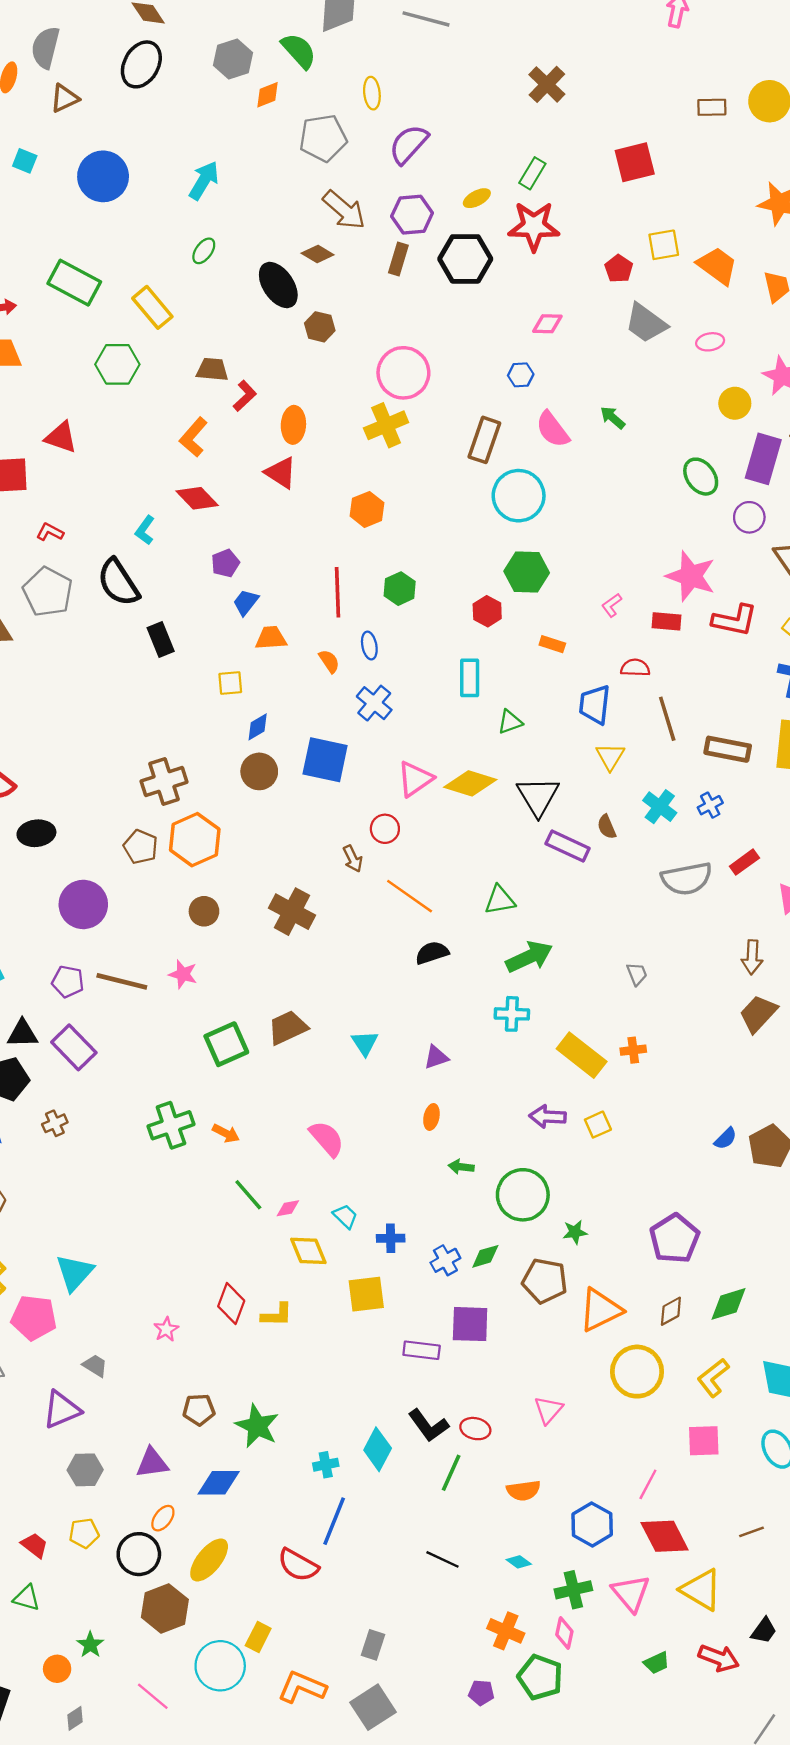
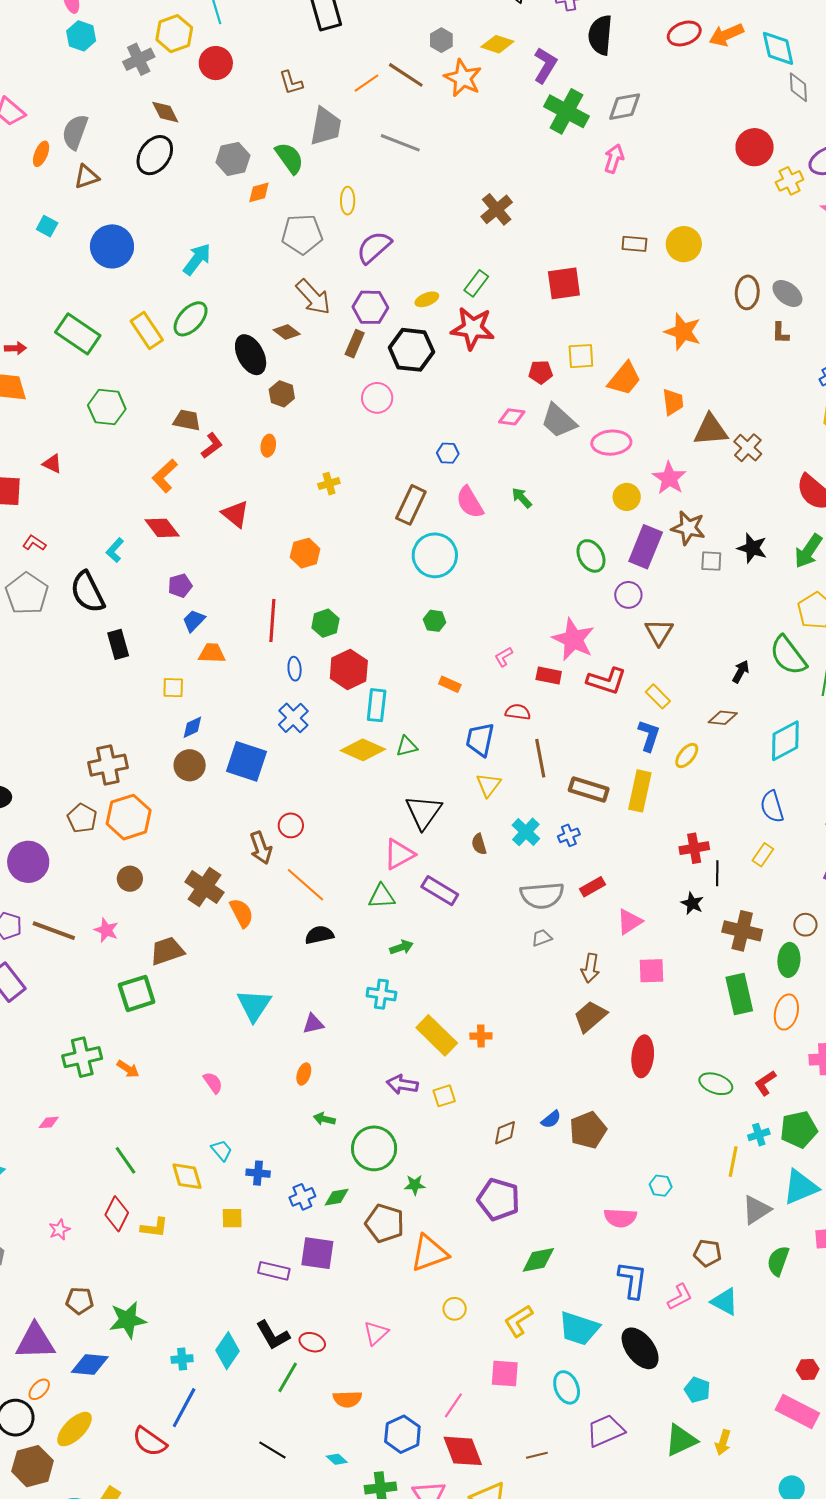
green ellipse: (204, 251) -> (191, 319), size x1.6
orange trapezoid: (717, 266) -> (624, 379), turned 87
red pentagon: (619, 269) -> (541, 372), turned 30
yellow rectangle: (152, 307) -> (147, 330), moved
pink diamond: (547, 324) -> (512, 417), moved
pink ellipse: (710, 342) -> (611, 443), size x1.6
pink circle: (403, 373) -> (377, 398), moved, size x0.7
orange ellipse: (293, 425) -> (268, 446), moved, size x0.7
yellow cross: (386, 425) -> (329, 484), size x0.6
red triangle: (61, 437) -> (52, 464), size x0.7
green hexagon: (527, 572) -> (435, 621), size x0.6
red hexagon: (487, 611) -> (349, 669), moved, size x1.5
orange semicircle: (329, 661) -> (241, 913), moved, size x1.4
pink triangle: (415, 779) -> (399, 854), moved
yellow diamond: (470, 783) -> (363, 750), moved
purple rectangle: (568, 846) -> (440, 891), moved
brown arrow: (353, 859) -> (261, 848), size x1.4
green arrow: (529, 957) -> (401, 947), size x0.6
gray trapezoid: (637, 974) -> (542, 938), moved, turned -95
brown trapezoid: (288, 1028) -> (167, 951), moved
cyan triangle: (365, 1043) -> (254, 1005), size x1.5
pink semicircle: (327, 1139) -> (213, 1083), size x0.7
green line: (248, 1195) -> (126, 1160), moved
pink diamond: (288, 1208) -> (49, 1122), moved
purple pentagon: (675, 1239) -> (499, 1199), turned -30
yellow square: (366, 1294) -> (232, 1218), size x0.7
brown diamond: (671, 1311) -> (505, 1133), moved
yellow circle: (637, 1372) -> (455, 1309), size x0.5
green star: (257, 1426) -> (128, 1320), turned 30
purple triangle: (152, 1463) -> (35, 1341), size x1.4

